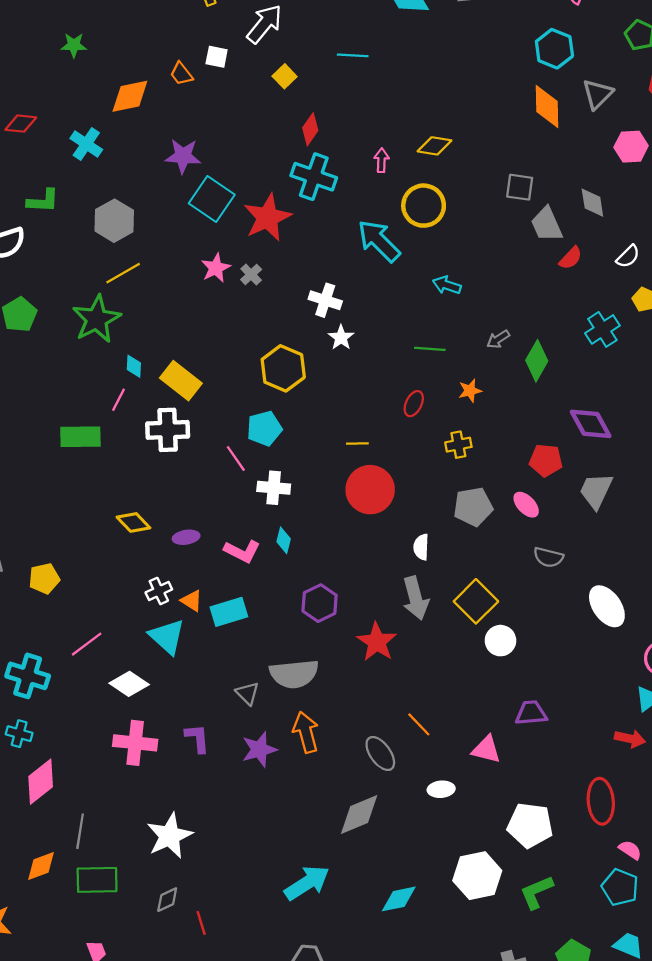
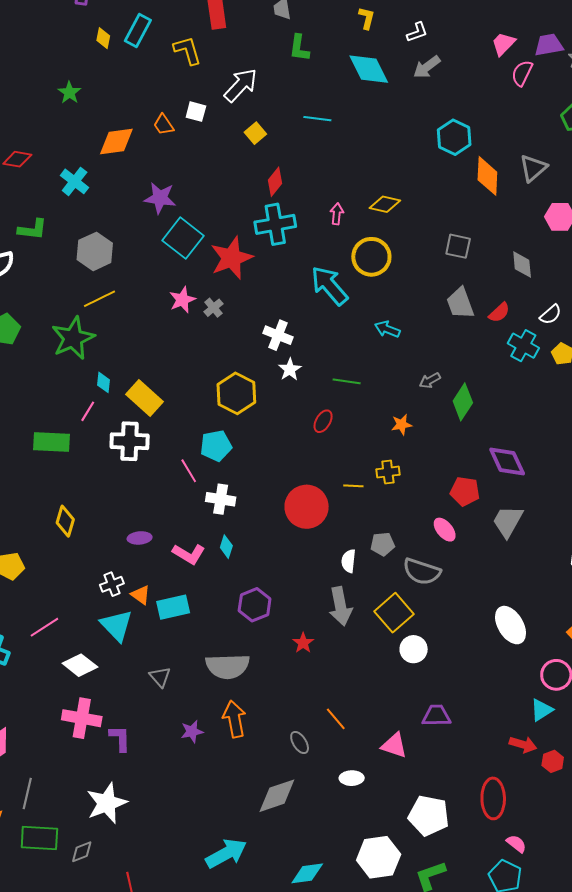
green star: (74, 45) -> (69, 93), turned 30
cyan hexagon: (554, 49) -> (454, 137), moved
cyan cross: (314, 177) -> (275, 224), turned -33
gray trapezoid: (547, 224) -> (460, 303), moved
cyan cross: (602, 329) -> (523, 346), moved, turned -32
green line: (430, 349) -> (347, 381), moved
red ellipse: (414, 404) -> (323, 421), moved
yellow line: (357, 444) -> (353, 486), moved
gray pentagon: (473, 507) -> (383, 544), moved, size x0.7
yellow diamond: (133, 522) -> (65, 521), moved, turned 56
gray semicircle: (548, 557) -> (422, 572), moved, size x1.4
red star: (377, 642) -> (303, 643), size x0.6
gray triangle: (247, 693) -> (160, 677), moved
purple L-shape: (197, 738) -> (120, 738), moved
purple star: (259, 749) -> (192, 732), size x0.7
gray ellipse: (380, 753) -> (300, 743), size x0.7
gray diamond: (167, 900) -> (82, 852), moved

